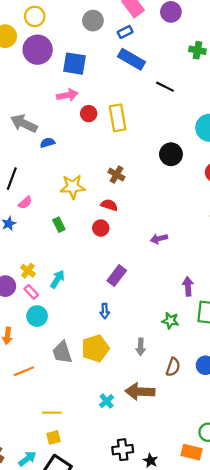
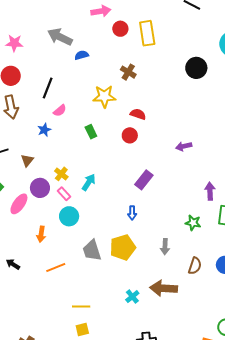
brown cross: (116, 175) -> (128, 72), moved

